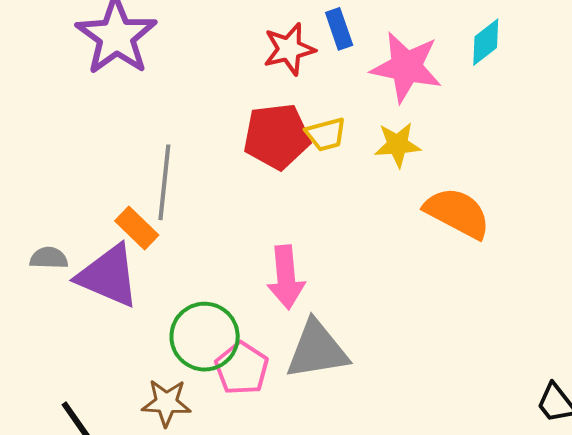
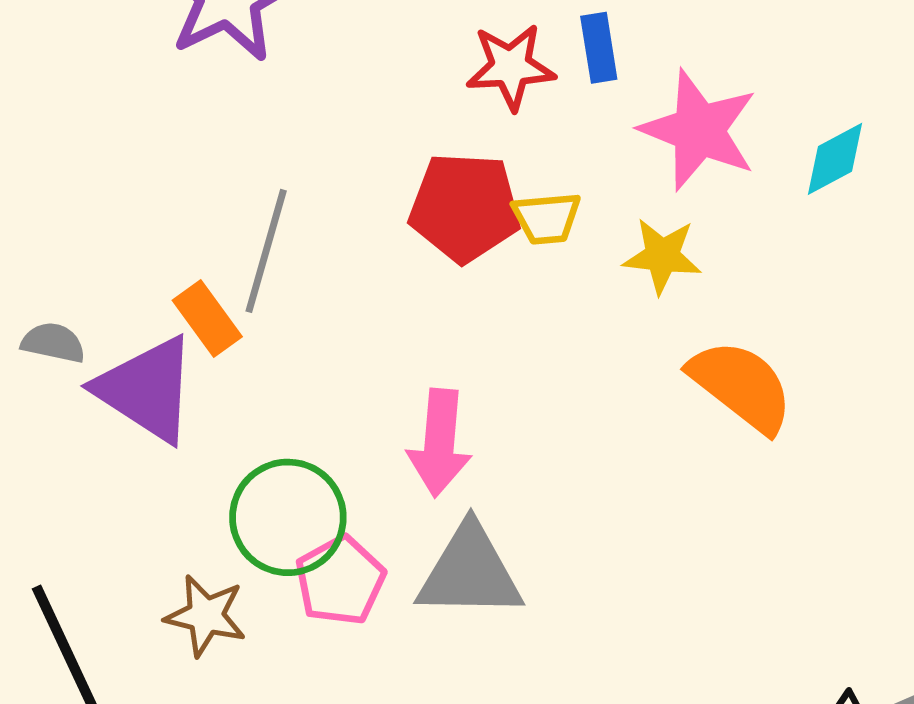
cyan diamond: (486, 42) -> (835, 159), moved

